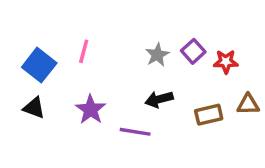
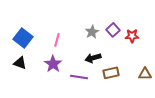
pink line: (84, 51) -> (57, 40), moved
brown triangle: (248, 104) -> (145, 74), moved
brown rectangle: (209, 115) -> (111, 73), moved

